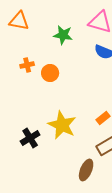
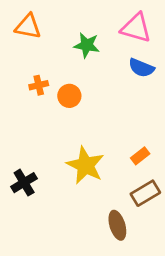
black cross: (30, 138) -> (24, 183), moved
brown ellipse: (86, 170) -> (117, 225), turned -40

